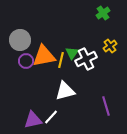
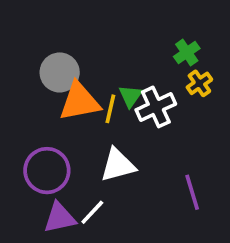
green cross: (103, 13) -> (187, 52), moved
gray circle: (20, 40) -> (60, 72), moved
purple circle: (26, 61) -> (47, 171), moved, size x1.6

